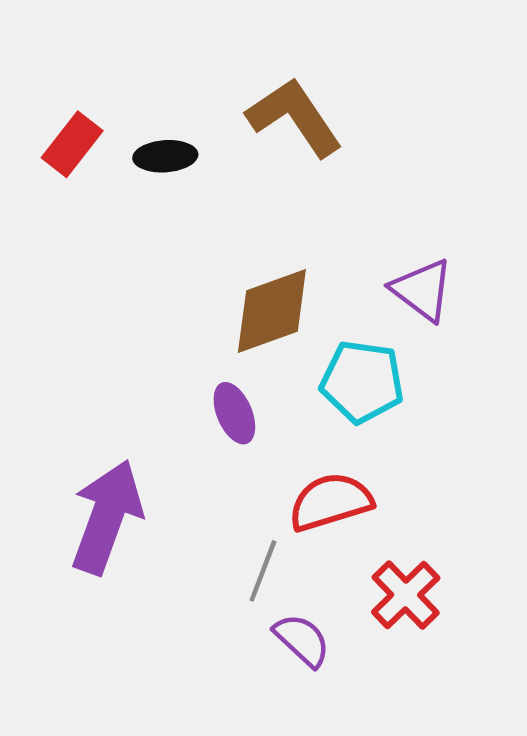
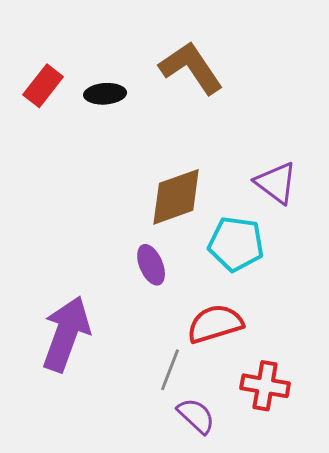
red cross: (406, 595) -> (265, 386), turned -36

